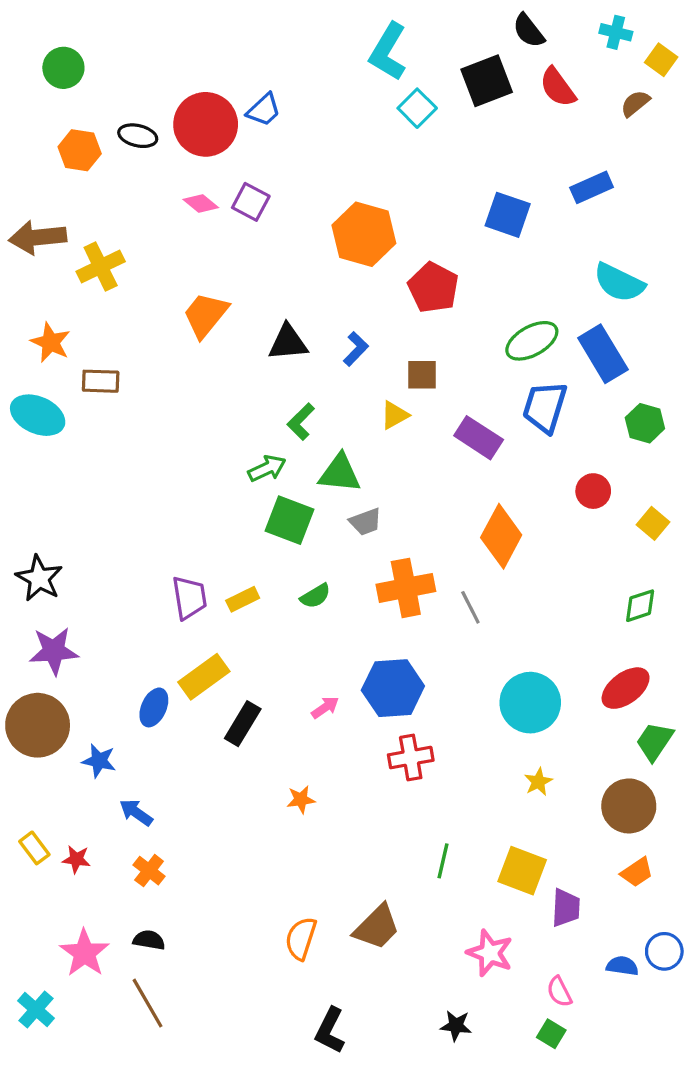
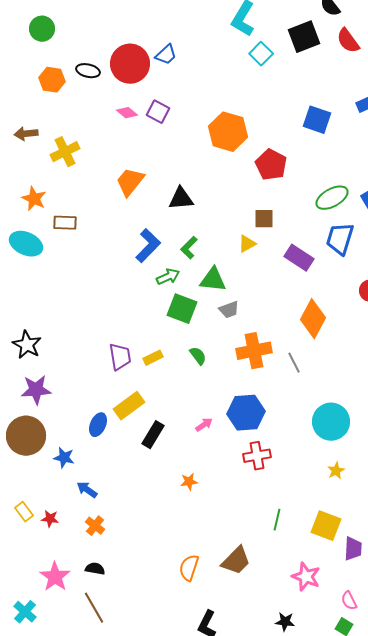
brown arrow: (38, 237) -> (26, 134), size x0.7
blue L-shape: (356, 349) -> (148, 246), moved, size x1.6
green semicircle: (315, 596) -> (198, 356), turned -96

